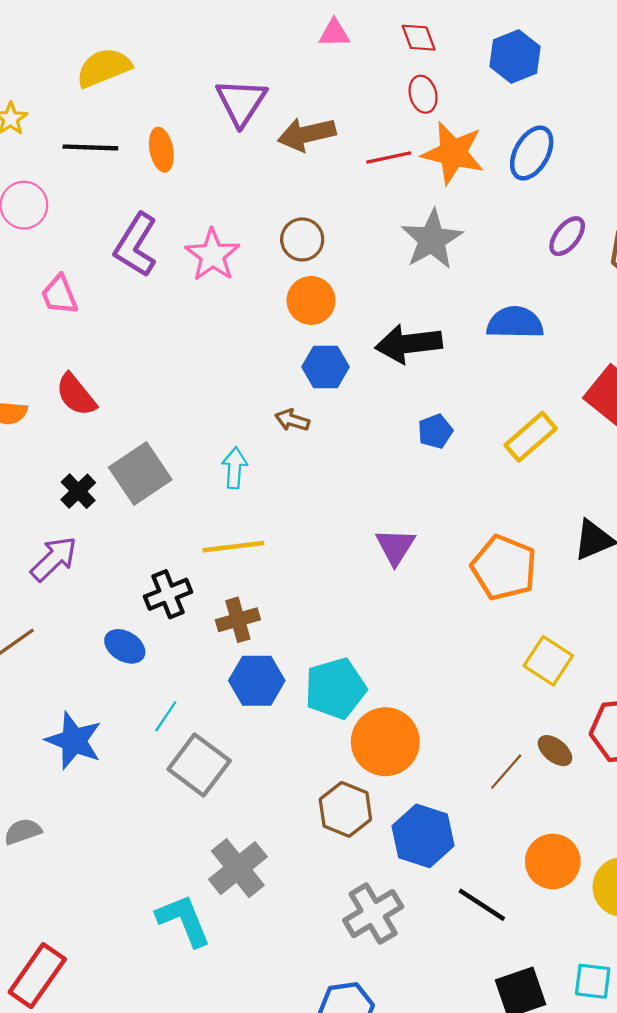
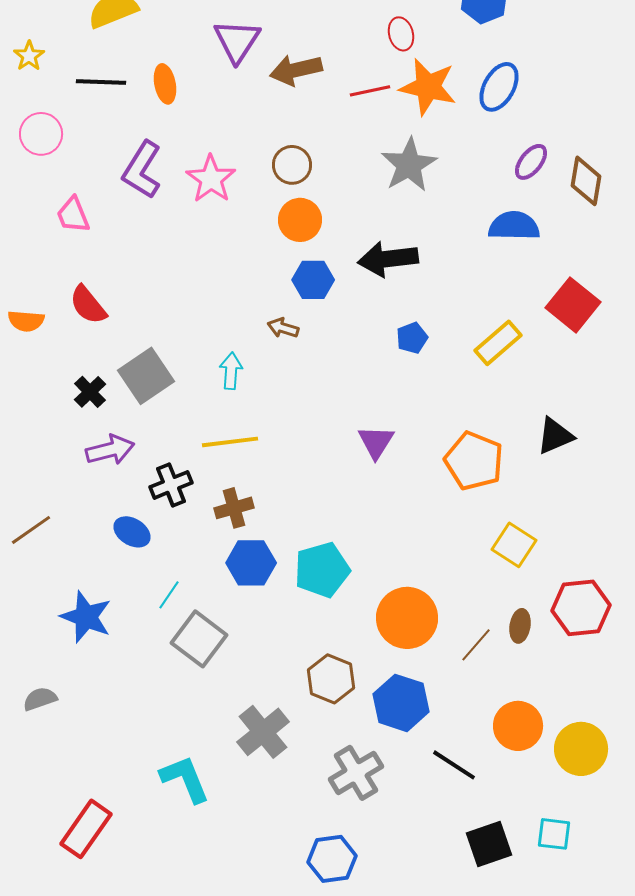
blue semicircle: (515, 323) -> (514, 226), moved
purple arrow: (54, 559) -> (110, 450), moved, turned 30
orange circle: (385, 742) -> (407, 618), moved
brown ellipse: (555, 751) -> (520, 626), turned 60
gray cross: (238, 868) -> (263, 732), moved
red rectangle: (37, 976) -> (86, 829), moved

